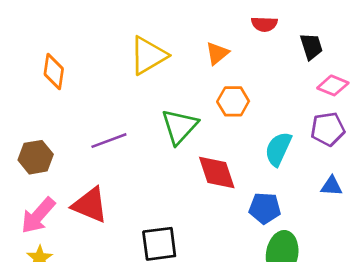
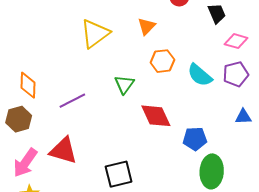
orange diamond: (54, 72) -> (28, 85), moved
green triangle: (179, 126) -> (124, 84), size x0.7
cyan semicircle: (278, 149) -> (200, 75), moved, turned -68

